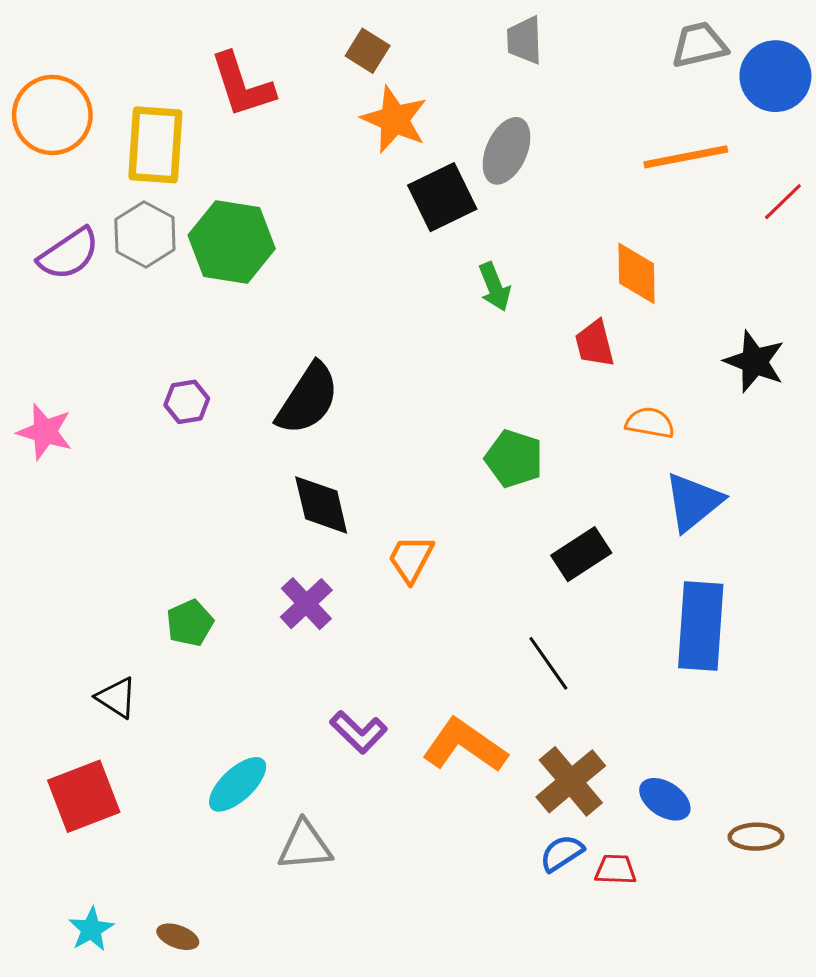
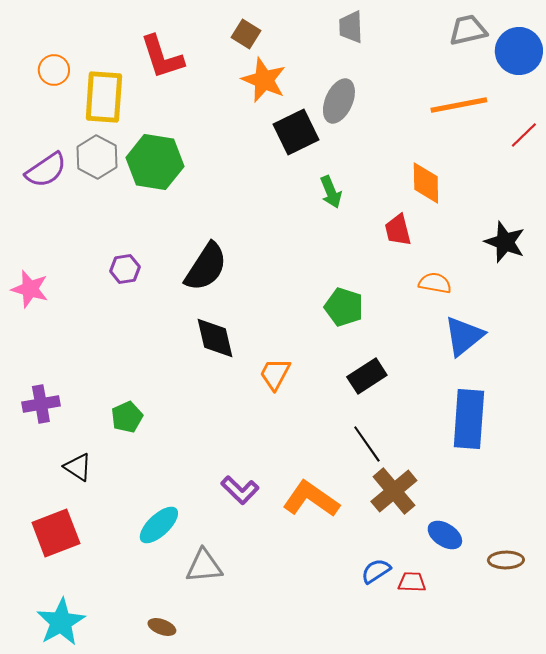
orange circle: (52, 115) -> (54, 70), moved, size x0.6
black rectangle: (581, 554) -> (367, 376), moved
purple cross: (306, 604) -> (41, 404), moved, turned 33
brown cross: (571, 781) -> (394, 491), moved
cyan star: (91, 929) -> (61, 622), size x1.6
brown ellipse: (178, 937) -> (162, 627), moved

